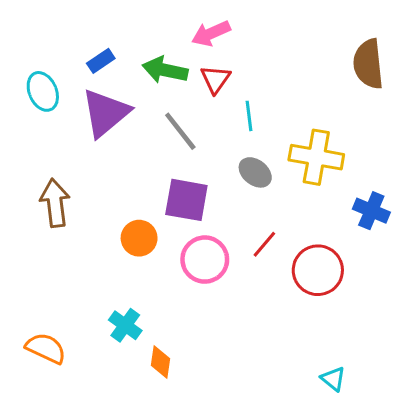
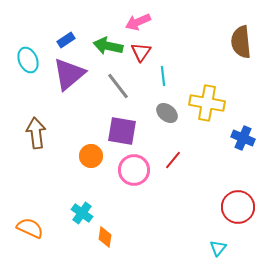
red circle: (318, 270) -> (238, 207), moved
cyan triangle: (333, 379) -> (218, 248), turned 30

